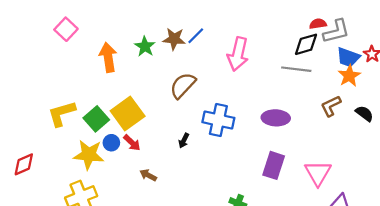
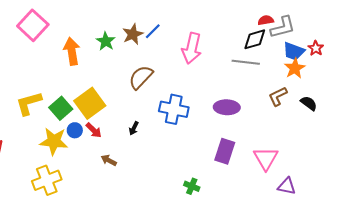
pink square: (66, 29) -> (33, 25), size x1.4
brown star: (174, 39) -> (133, 34), turned -30
black arrow: (184, 141) -> (134, 128), moved

